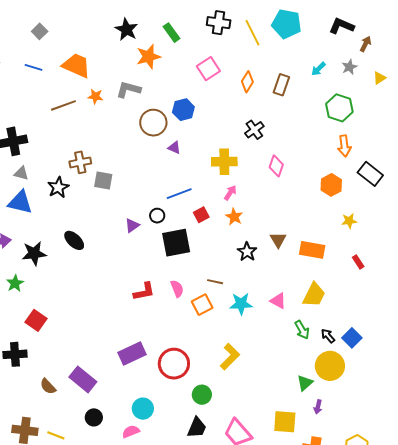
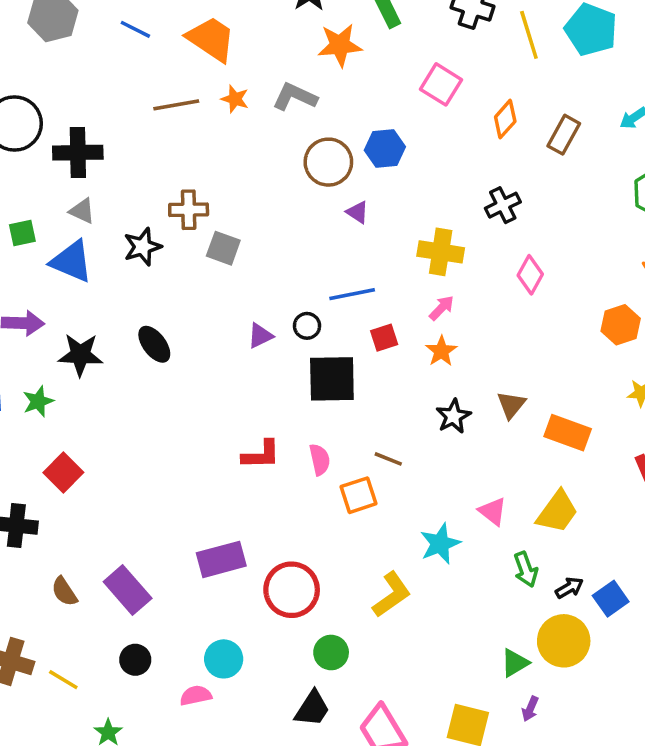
pink square: (208, 69) -> (441, 84), turned -35
cyan star: (241, 304) -> (440, 544), moved, turned -30
black arrow: (328, 336) -> (569, 588), turned 91

